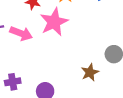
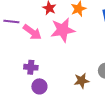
purple cross: (13, 82) -> (31, 67), moved

